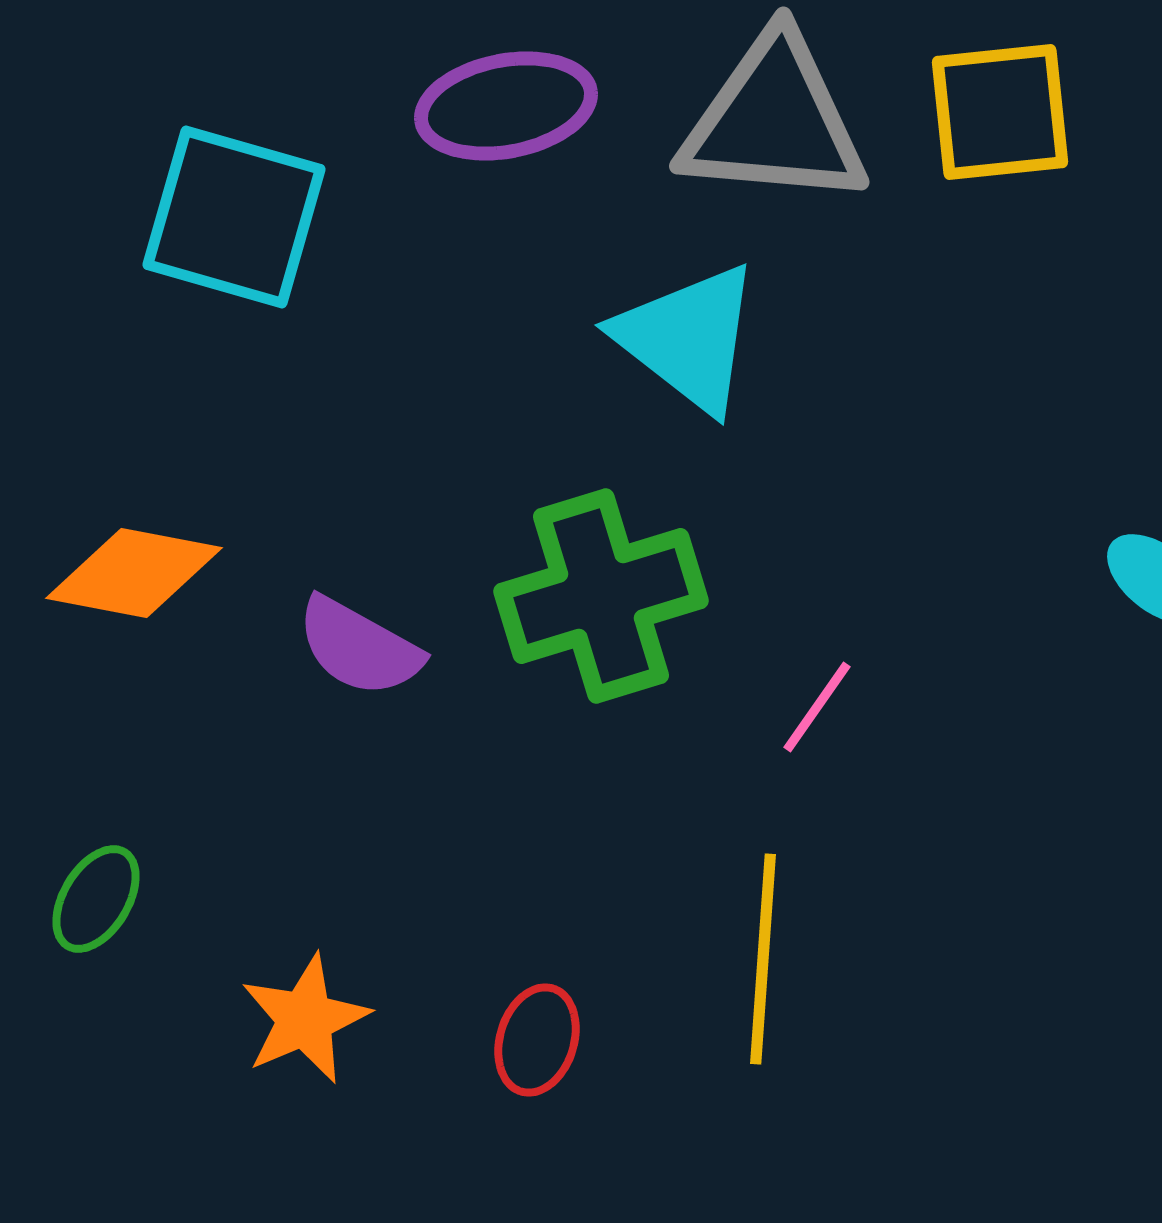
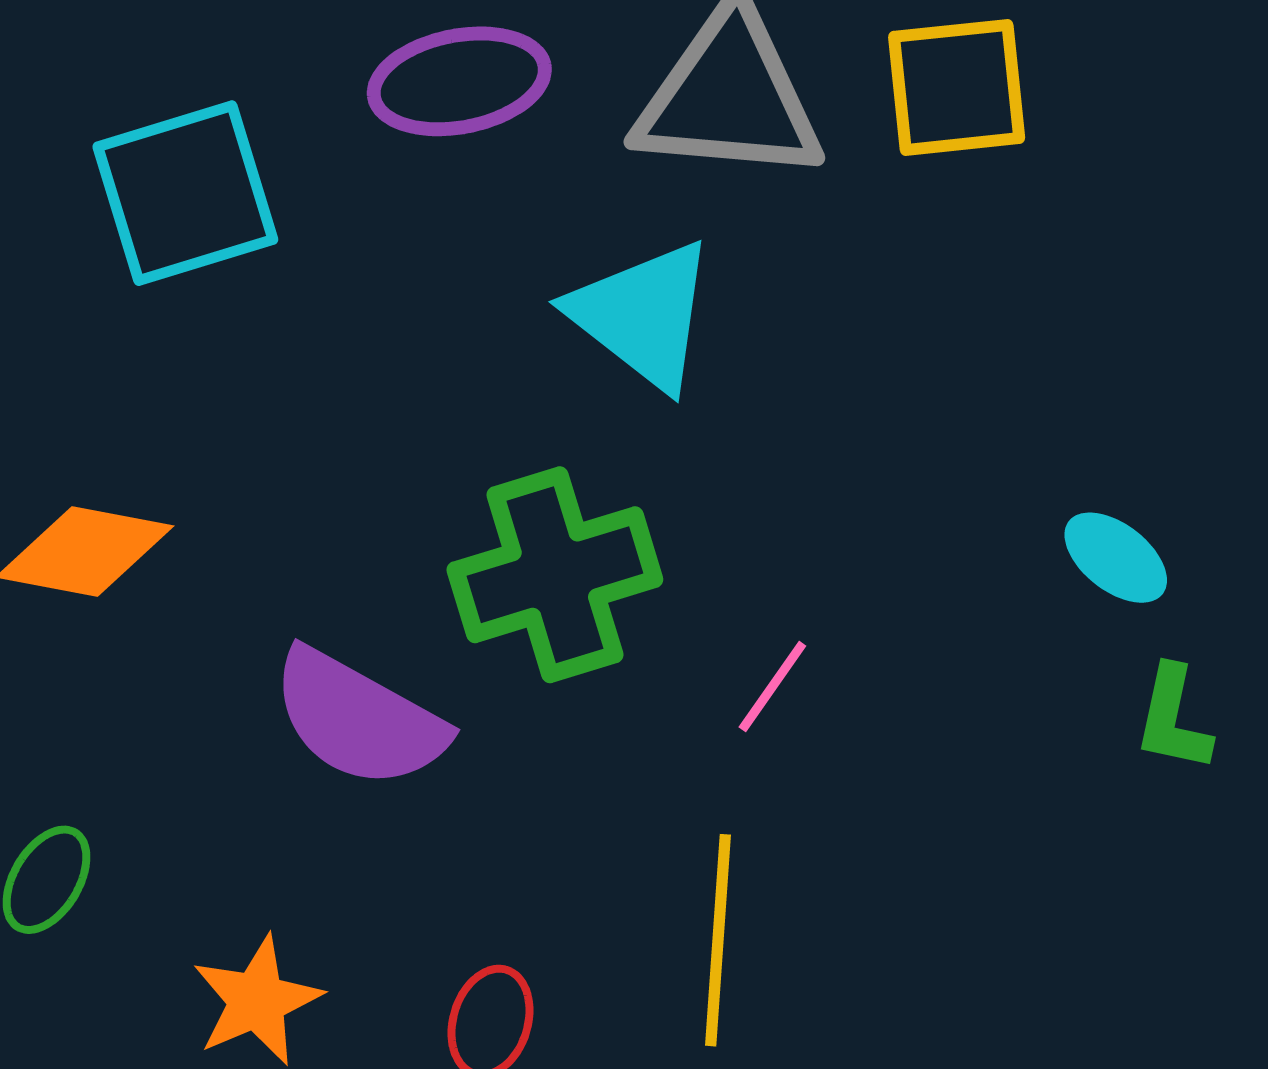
cyan square: (234, 217) -> (185, 193), turned -33
purple semicircle: (359, 647) -> (359, 719), moved, size x1.4

